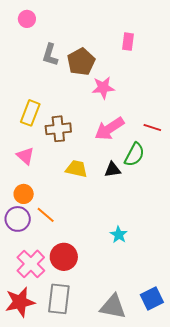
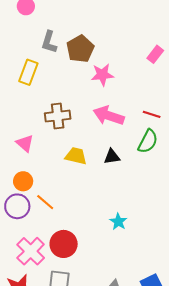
pink rectangle: (128, 42) -> (155, 54), moved, turned 30
yellow rectangle: (30, 113) -> (28, 72), moved
pink arrow: (109, 129) -> (109, 116), turned 52
green semicircle: (134, 155) -> (148, 141), moved

